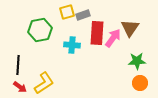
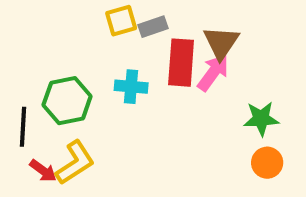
brown triangle: (130, 28) -> (221, 43), moved
green hexagon: (40, 30) -> (67, 101), moved
red arrow: (20, 87) -> (43, 171), moved

